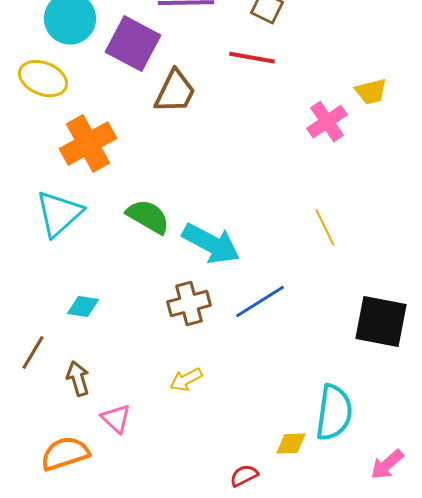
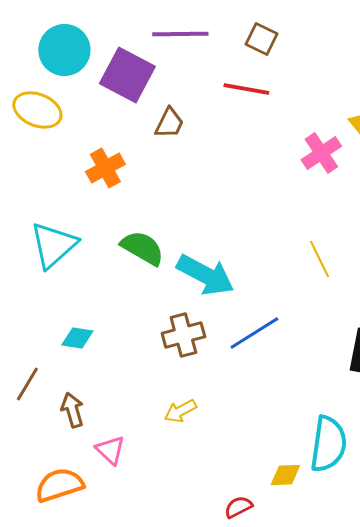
brown trapezoid: (175, 92) -> (169, 123), size x0.7
orange cross: (88, 144) -> (105, 168), moved, size x0.7

